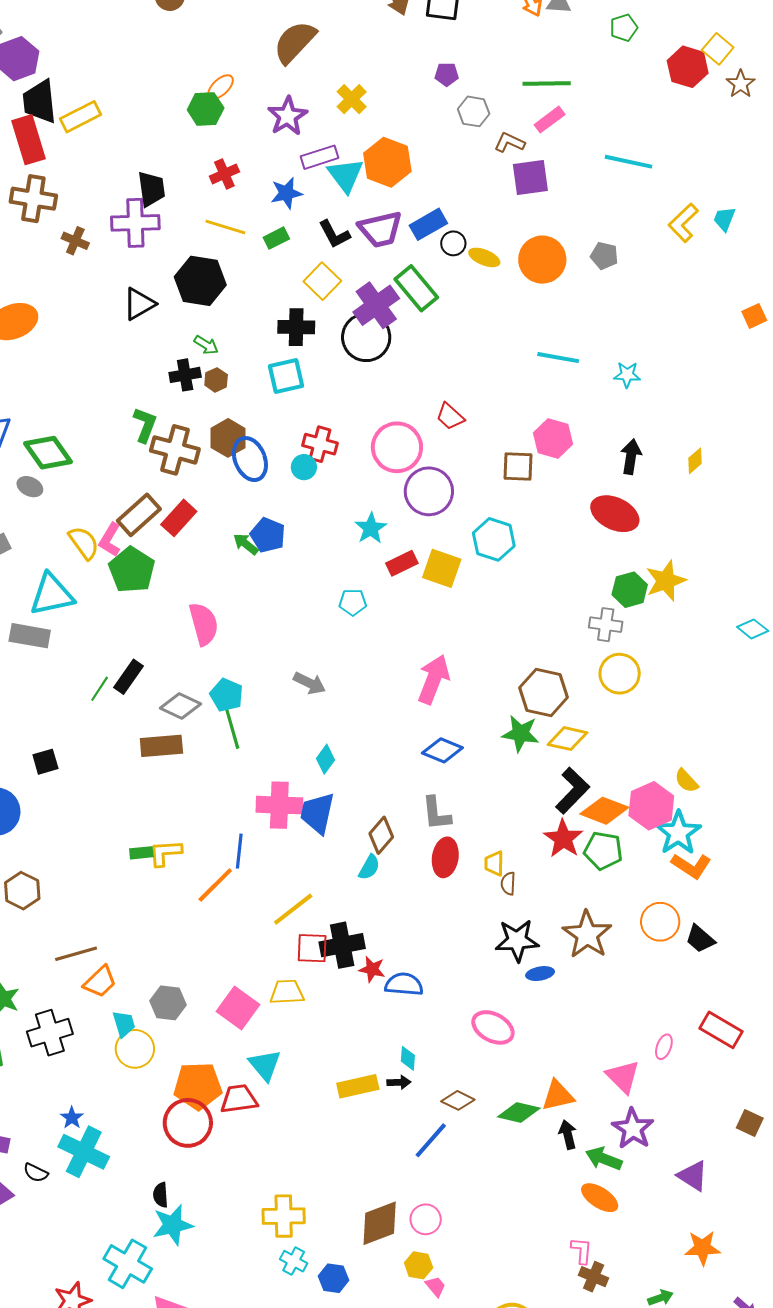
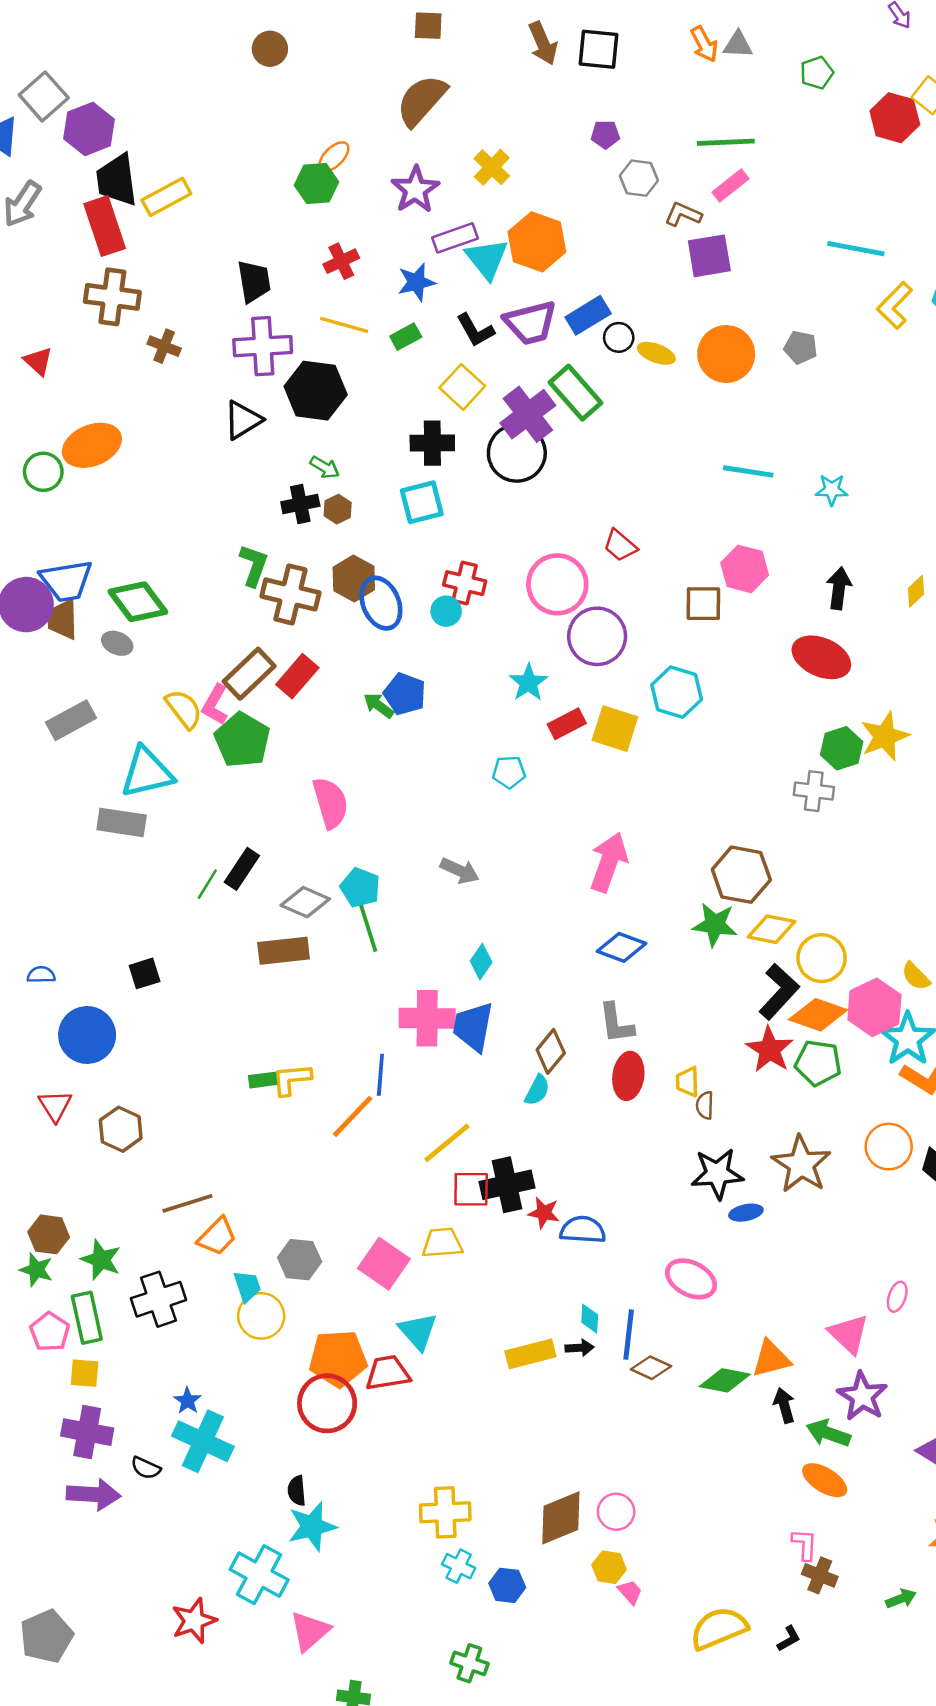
cyan line: (628, 162) -> (856, 249), moved
purple cross: (135, 223) -> (263, 346), moved
yellow circle: (620, 674) -> (822, 958), moved
blue line: (431, 1140) -> (629, 1335), moved, turned -33

